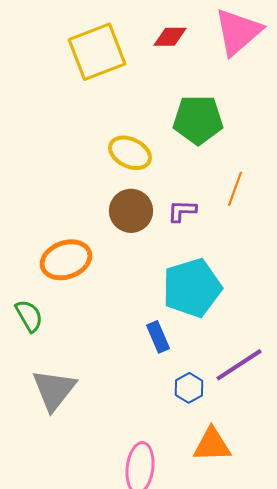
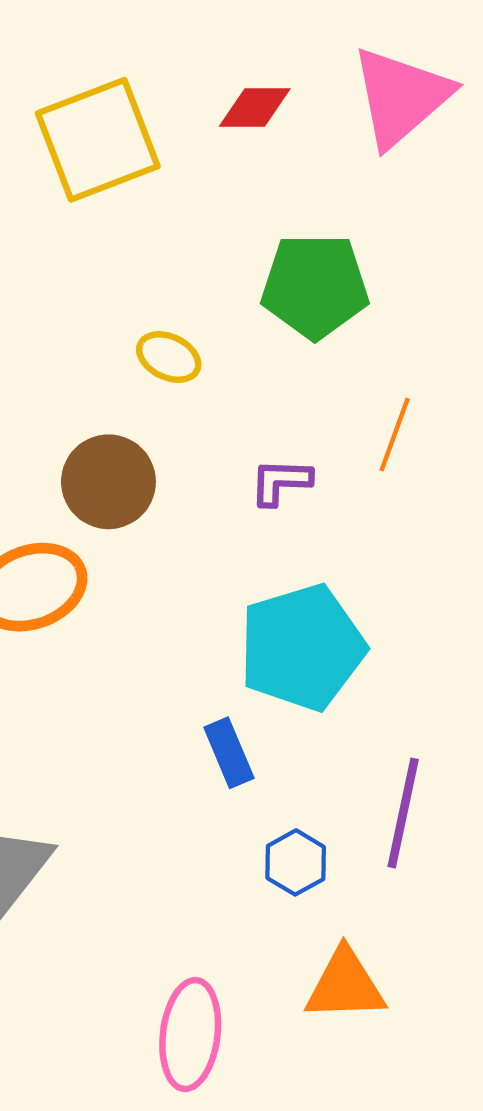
yellow ellipse: (130, 153) -> (169, 357), size x0.7
brown circle: (131, 211) -> (108, 482), moved
purple line: (239, 365) -> (403, 813), turned -45

